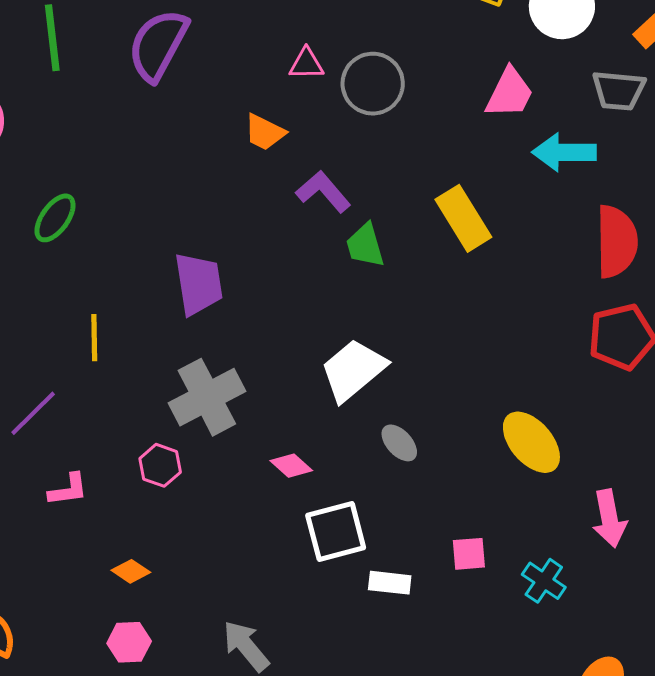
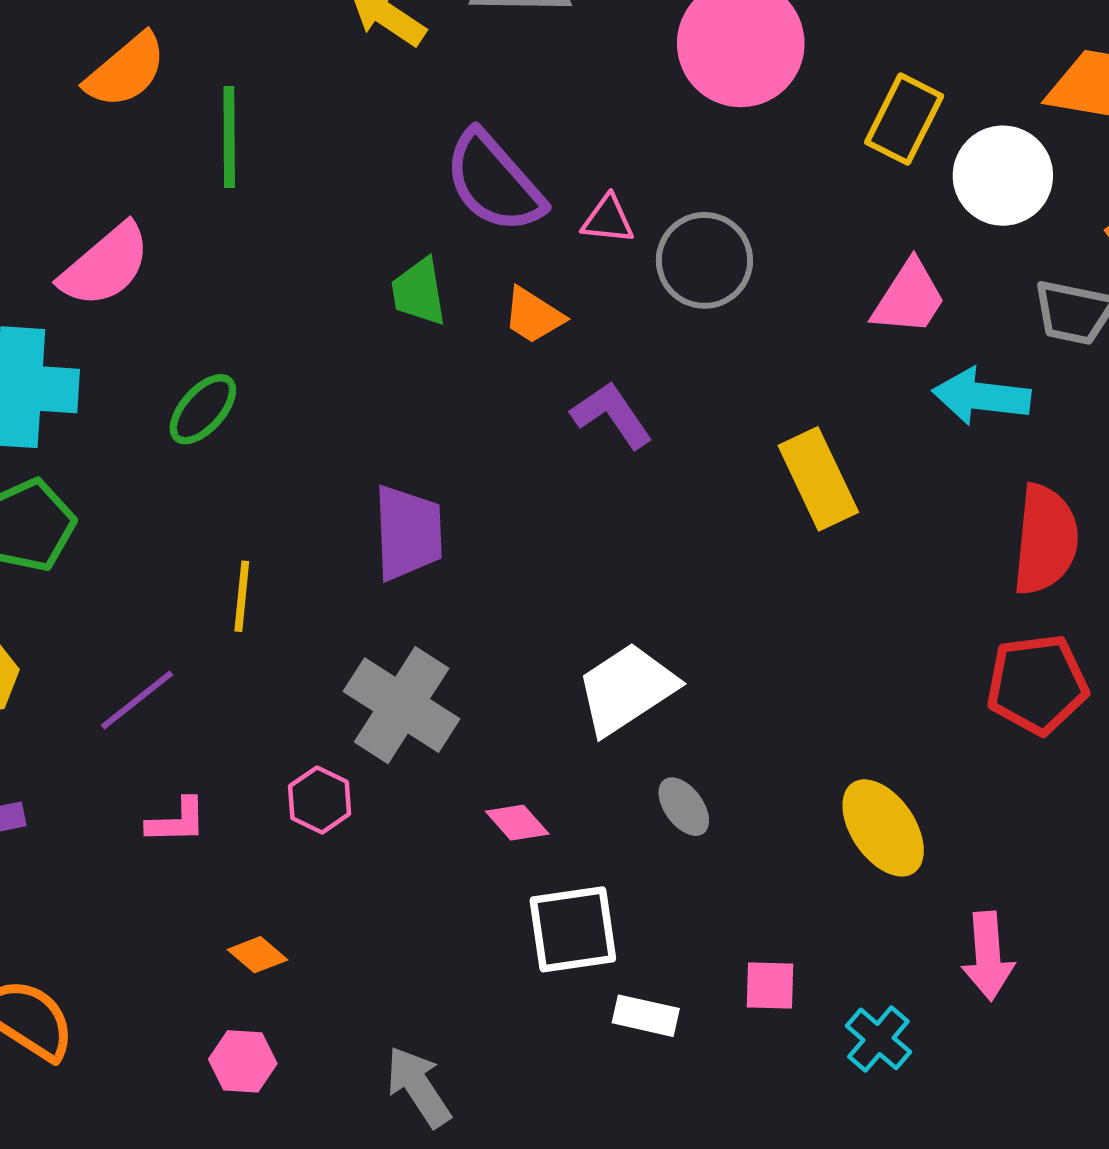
purple semicircle: (158, 45) -> (494, 182), moved, turned -76
green trapezoid: (365, 245) -> (419, 292), moved
gray cross: (207, 397) -> (402, 705), turned -36

